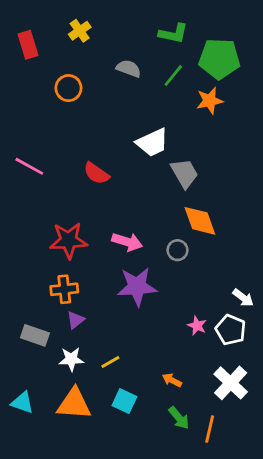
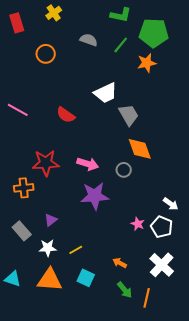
orange cross: (64, 289) -> (24, 188), moved
gray rectangle: (35, 335) -> (22, 231), turned 30

